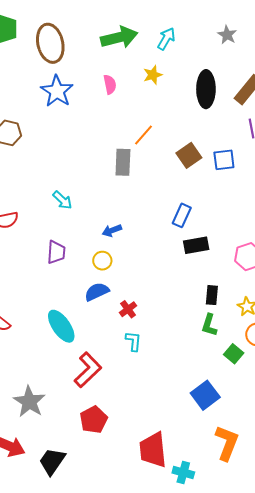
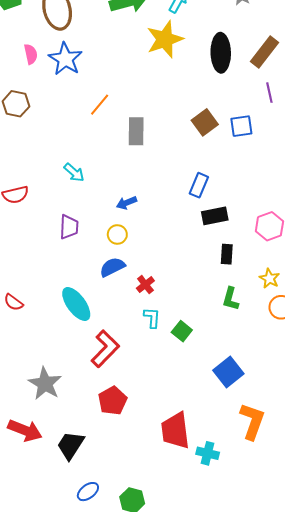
yellow star: (153, 75) -> (165, 39), size x1.8
pink semicircle: (110, 84) -> (31, 54), moved
orange line: (144, 135) -> (100, 105), moved
black rectangle: (212, 295) -> (227, 254), moved
green square: (234, 354) -> (182, 331), moved

